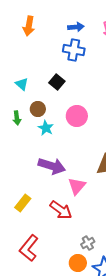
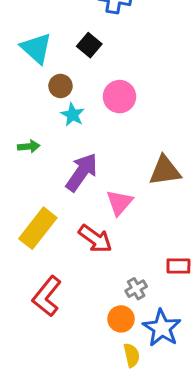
cyan triangle: (22, 84) -> (36, 48), size x1.6
green arrow: (17, 118) -> (29, 146), moved, turned -88
purple arrow: (52, 166) -> (82, 172), turned -72
yellow rectangle: (23, 203) -> (38, 228), size x1.5

